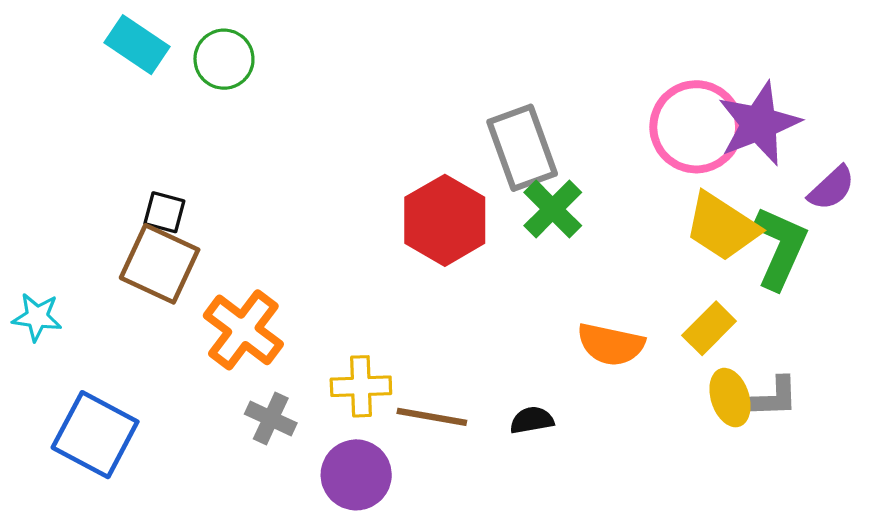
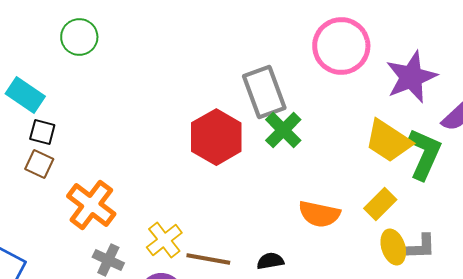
cyan rectangle: (137, 45) -> (25, 95), moved
pink circle: (696, 127) -> (341, 46), moved
brown square: (160, 264) -> (39, 164), size x0.6
yellow cross: (361, 386) -> (164, 240), turned -36

